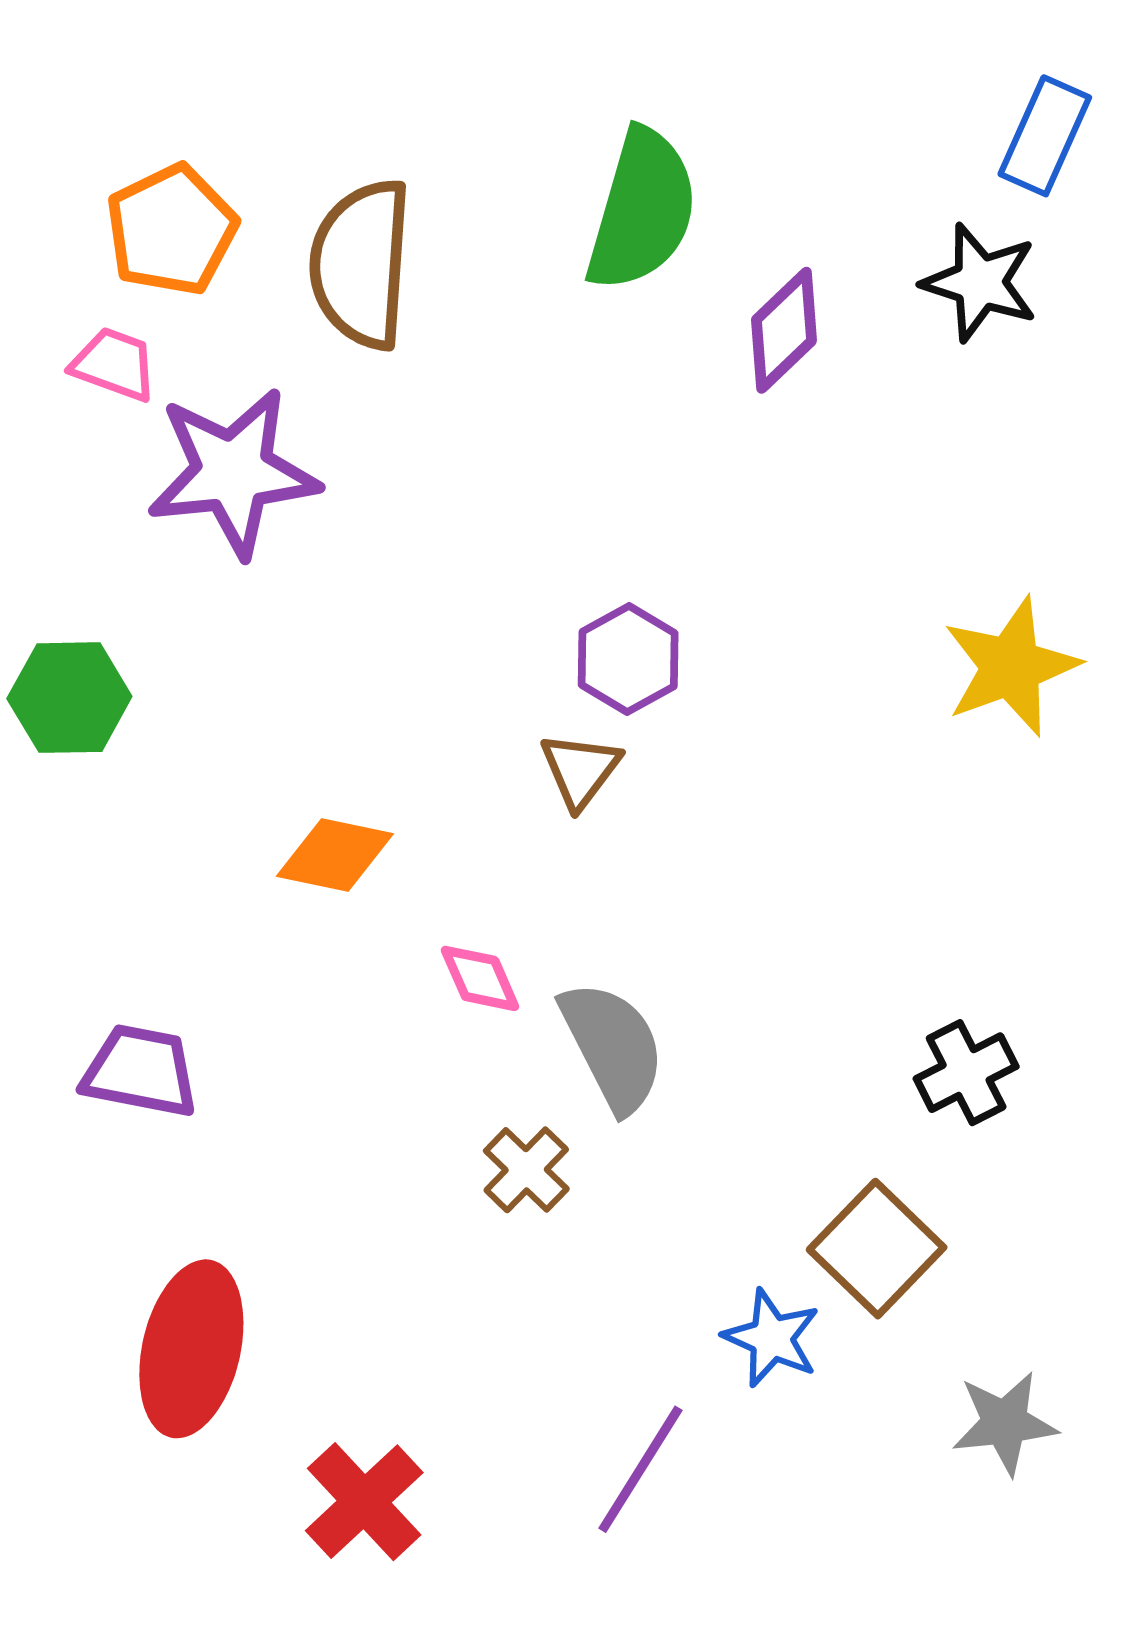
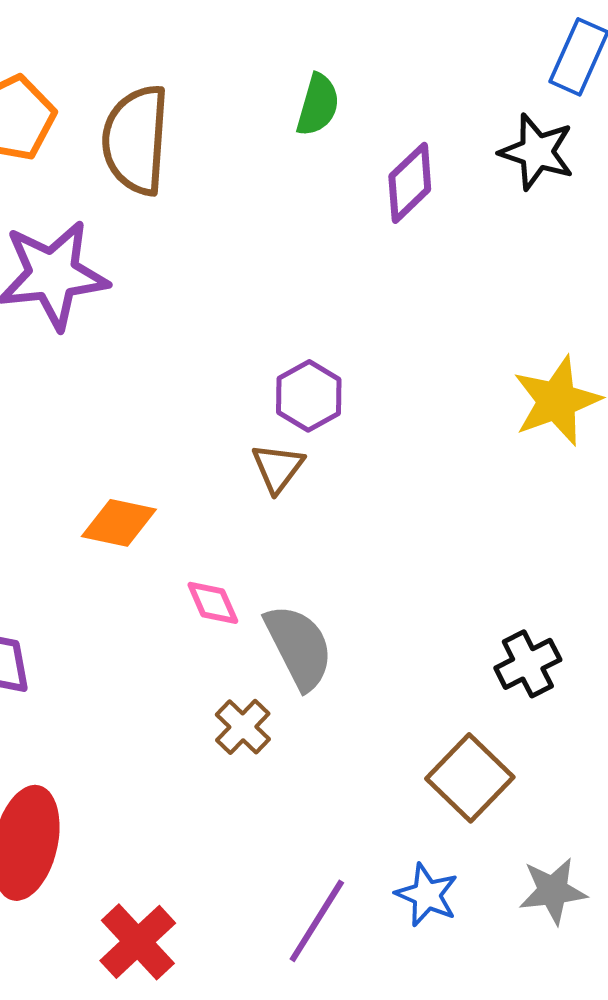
green semicircle: (642, 210) -> (318, 105), size x0.6
blue star: (772, 1338) -> (427, 895), moved

